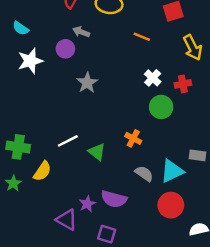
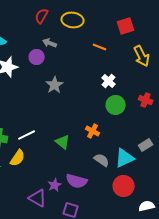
red cross: (183, 84) -> (146, 100), moved, turned 32
white line: (68, 141) -> (27, 135), moved
gray rectangle: (197, 155) -> (146, 145), turned -40

